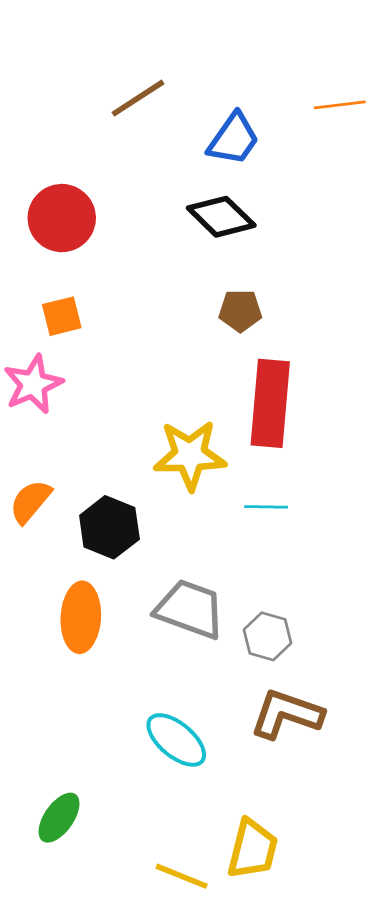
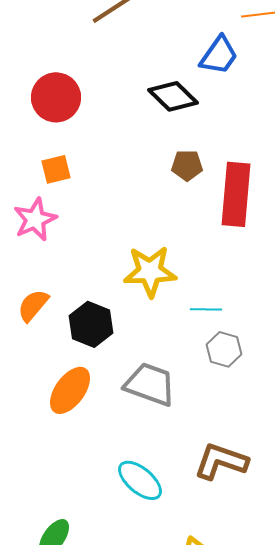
blue trapezoid: (233, 139) -> (219, 55), moved
red rectangle: (270, 403) -> (236, 194), moved
orange ellipse: (81, 617) -> (70, 390), turned 33
gray hexagon: (268, 636) -> (224, 349), moved

